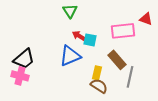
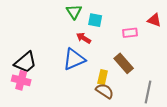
pink rectangle: (123, 31) -> (130, 33), size x0.6
cyan square: (90, 40) -> (95, 20), moved
gray line: (130, 77) -> (148, 92), moved

